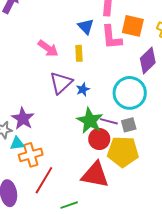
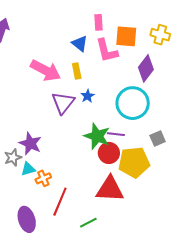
pink arrow: (48, 48) -> (45, 70), size x1.4
blue star: (83, 89) -> (88, 96), moved
gray square: (129, 125) -> (158, 139), moved
orange cross: (31, 155) -> (43, 178), size x0.7

